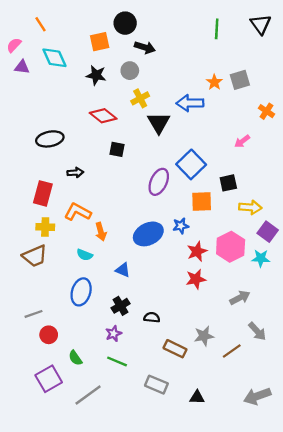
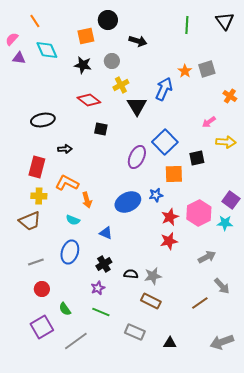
black arrow: (145, 47) -> (138, 41), moved
blue arrow: (190, 103) -> (164, 89), turned 115
yellow arrow: (250, 207) -> (226, 142), moved
gray line: (34, 314) -> (36, 262), moved
gray star: (204, 336) -> (153, 276), moved

